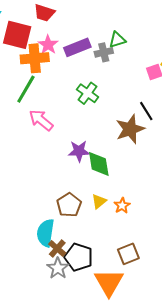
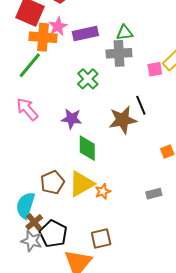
gray cross: (104, 52) -> (119, 53), moved, size x1.4
pink arrow: (41, 120) -> (27, 109), moved
purple star: (79, 151) -> (72, 119), moved
yellow triangle: (99, 201) -> (81, 184), size x1.8
gray star: (58, 268) -> (32, 241), turned -30

